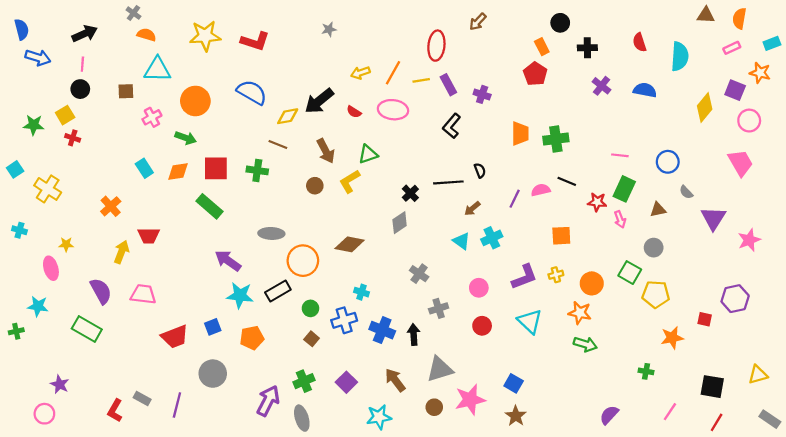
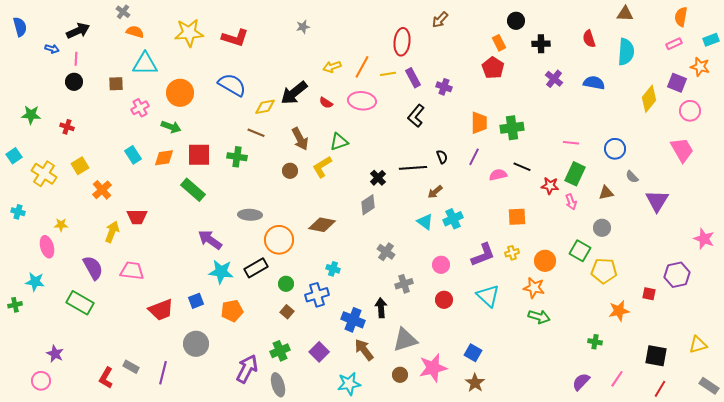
brown triangle: (706, 15) -> (625, 14), moved
blue arrow: (38, 58) -> (52, 49), moved, size x0.6
yellow square: (65, 115) -> (80, 166), moved
purple line: (515, 199) -> (474, 157), moved
pink star: (749, 240) -> (704, 239), moved, turned -30
blue cross: (382, 330) -> (353, 320), moved
purple semicircle: (609, 415) -> (581, 382), moved

